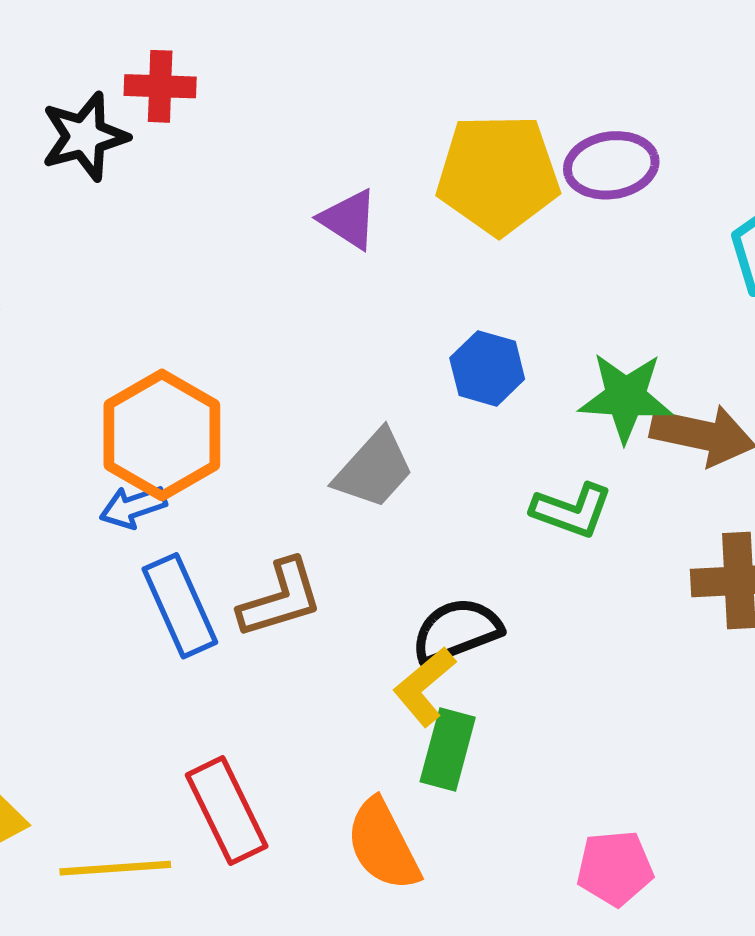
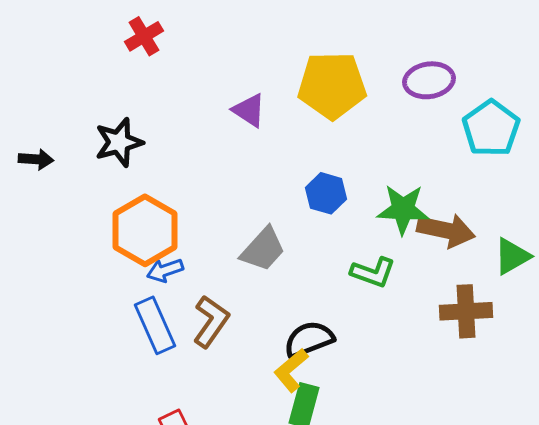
red cross: (160, 86) -> (144, 36), turned -33
black star: (85, 137) -> (119, 142), moved
purple ellipse: (611, 165) -> (429, 80), moved
blue arrow: (133, 507) -> (165, 270), moved
brown L-shape: (281, 599) -> (211, 321), turned -38

